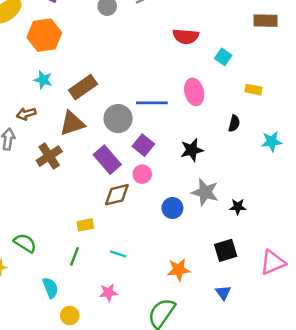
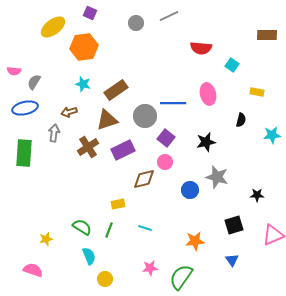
purple rectangle: (107, 160) -> (123, 150), moved, turned -75
black star: (238, 207) -> (257, 195), moved
green semicircle: (25, 243) -> (82, 227), moved
pink star: (108, 293) -> (150, 268), moved

